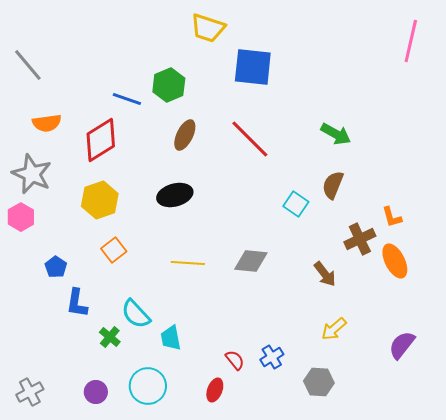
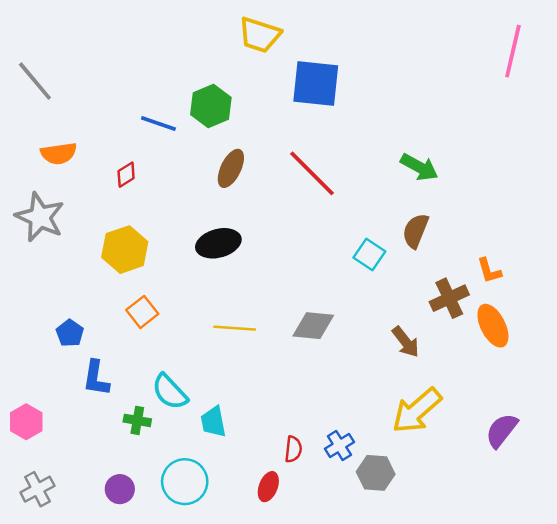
red diamond: (101, 140) -> (126, 175), size x0.5
pink hexagon: (21, 217) -> (26, 422), moved
yellow arrow: (334, 329) -> (417, 411), size x1.6
green cross: (110, 337) -> (137, 420), turned -30
red semicircle: (235, 360) -> (293, 449), turned 45
gray hexagon: (319, 382) -> (376, 473), moved

